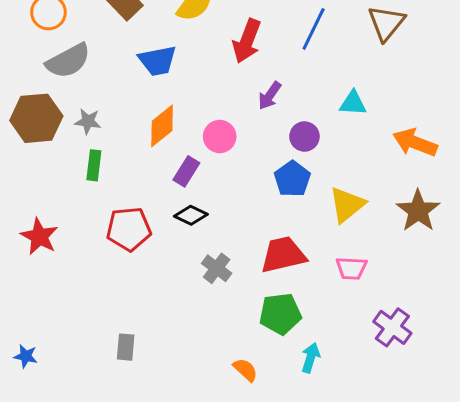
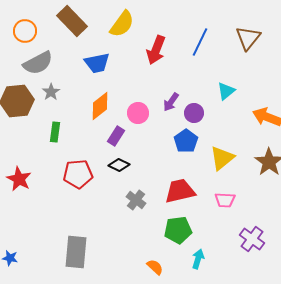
purple arrow: (270, 96) -> (171, 102), moved
cyan triangle: (353, 103) -> (226, 91), turned -42
gray star: (88, 121) -> (51, 92), moved, turned 30
gray rectangle: (126, 347) -> (76, 252), size x1.8

